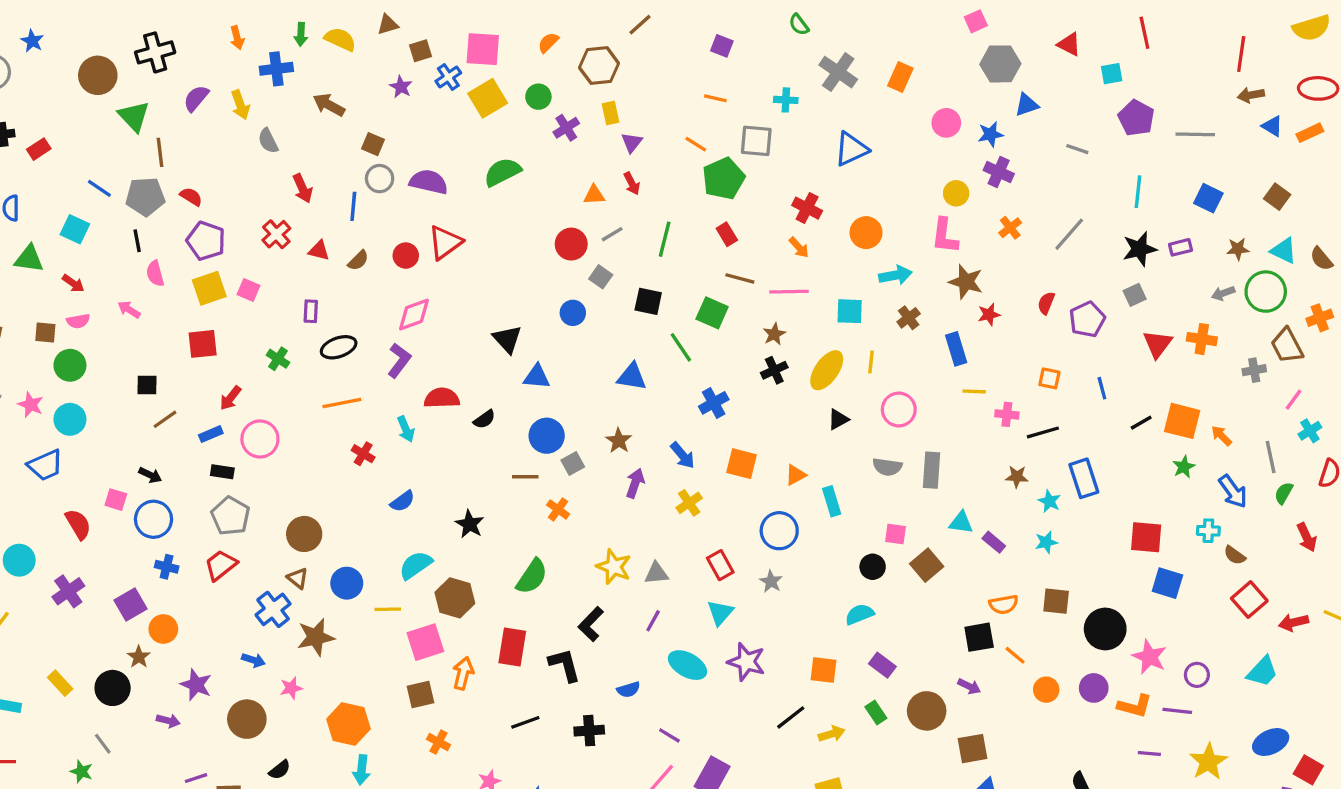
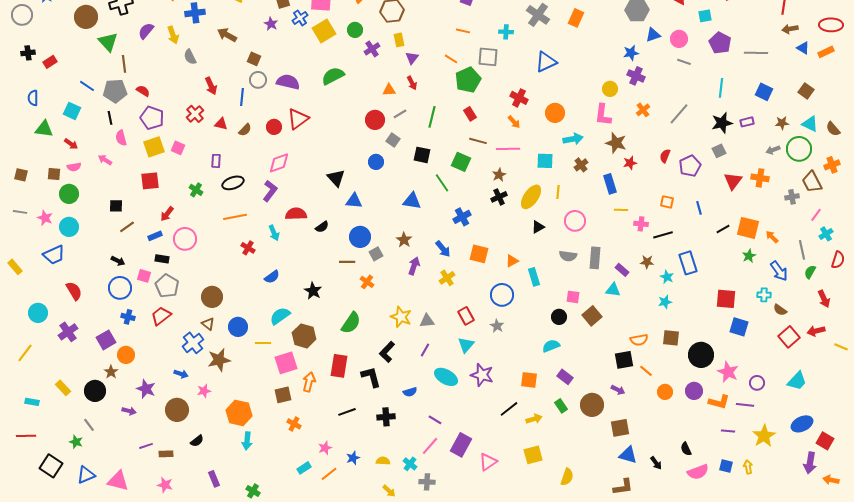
pink circle: (946, 123) -> (679, 39), moved
pink square: (116, 500) -> (144, 276), moved
purple rectangle: (994, 542) -> (622, 270), moved
red arrow: (1294, 622) -> (816, 331), moved

